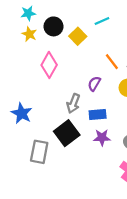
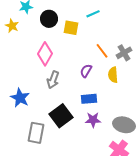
yellow star: (29, 34) -> (12, 26), moved
yellow square: (78, 36) -> (71, 28), turned -35
gray arrow: (73, 103) -> (53, 80), moved

